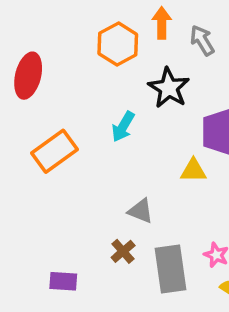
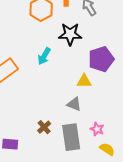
black star: (169, 88) -> (70, 34), turned -30
gray triangle: (141, 211) -> (74, 104), moved

